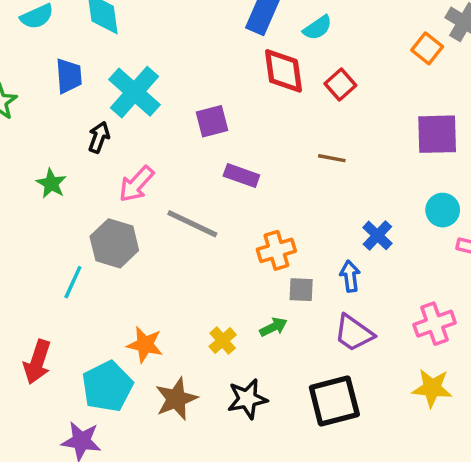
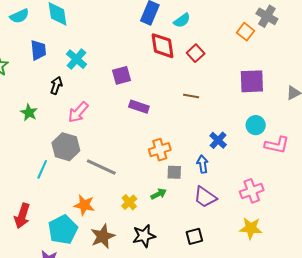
cyan cross: (134, 92) -> (76, 59), size x0.7
gray line: (192, 224) -> (101, 167), moved
black square: (334, 401) -> (194, 236), size x0.6

